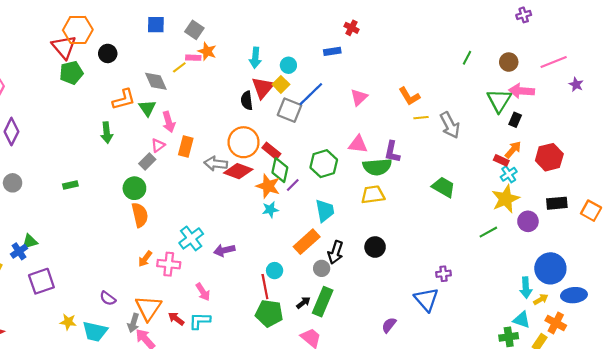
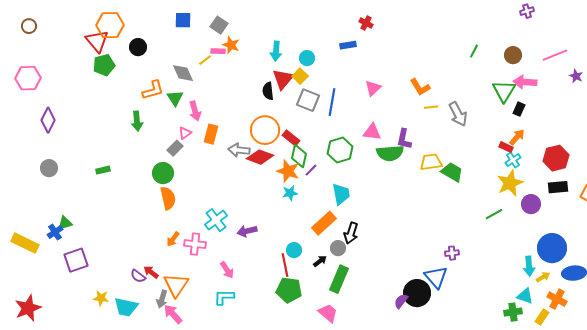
blue line: (311, 94) -> (332, 102), moved, turned -36
red hexagon: (549, 157) -> (556, 158), moved
yellow trapezoid: (373, 195) -> (431, 162), moved
black circle: (375, 247) -> (417, 293), moved, size x1.4
black arrow: (303, 303) -> (320, 261), moved
red arrow: (176, 319) -> (151, 272), moved

